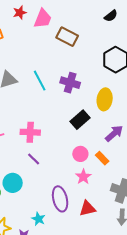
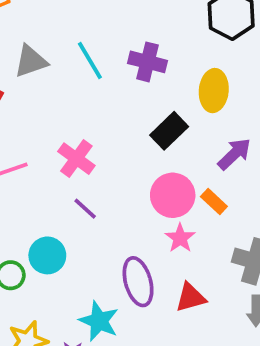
pink cross: (30, 132) -> (76, 159), turned 36
pink circle: (80, 154) -> (173, 195), size x1.5
cyan star: (38, 219) -> (99, 321), size x1.5

